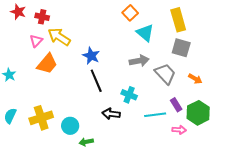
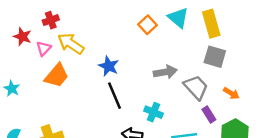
red star: (18, 12) -> (22, 37), moved
orange square: (130, 13) -> (148, 25), moved
red cross: (42, 17) -> (51, 20), turned -32
cyan triangle: (145, 33) -> (178, 18), moved
purple rectangle: (176, 105) -> (209, 114), moved

